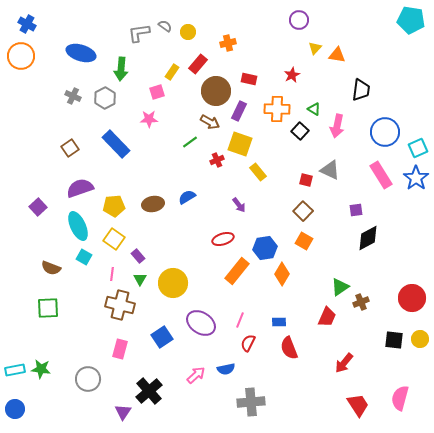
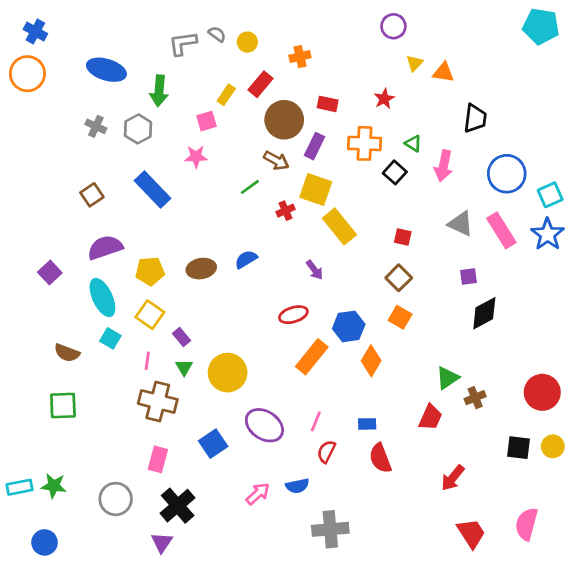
gray triangle: (330, 170) -> (461, 224), moved
yellow rectangle: (258, 172) -> (339, 226), size x1.5
black cross: (149, 391) -> (178, 506), moved
blue circle: (15, 409) -> (45, 542), moved

